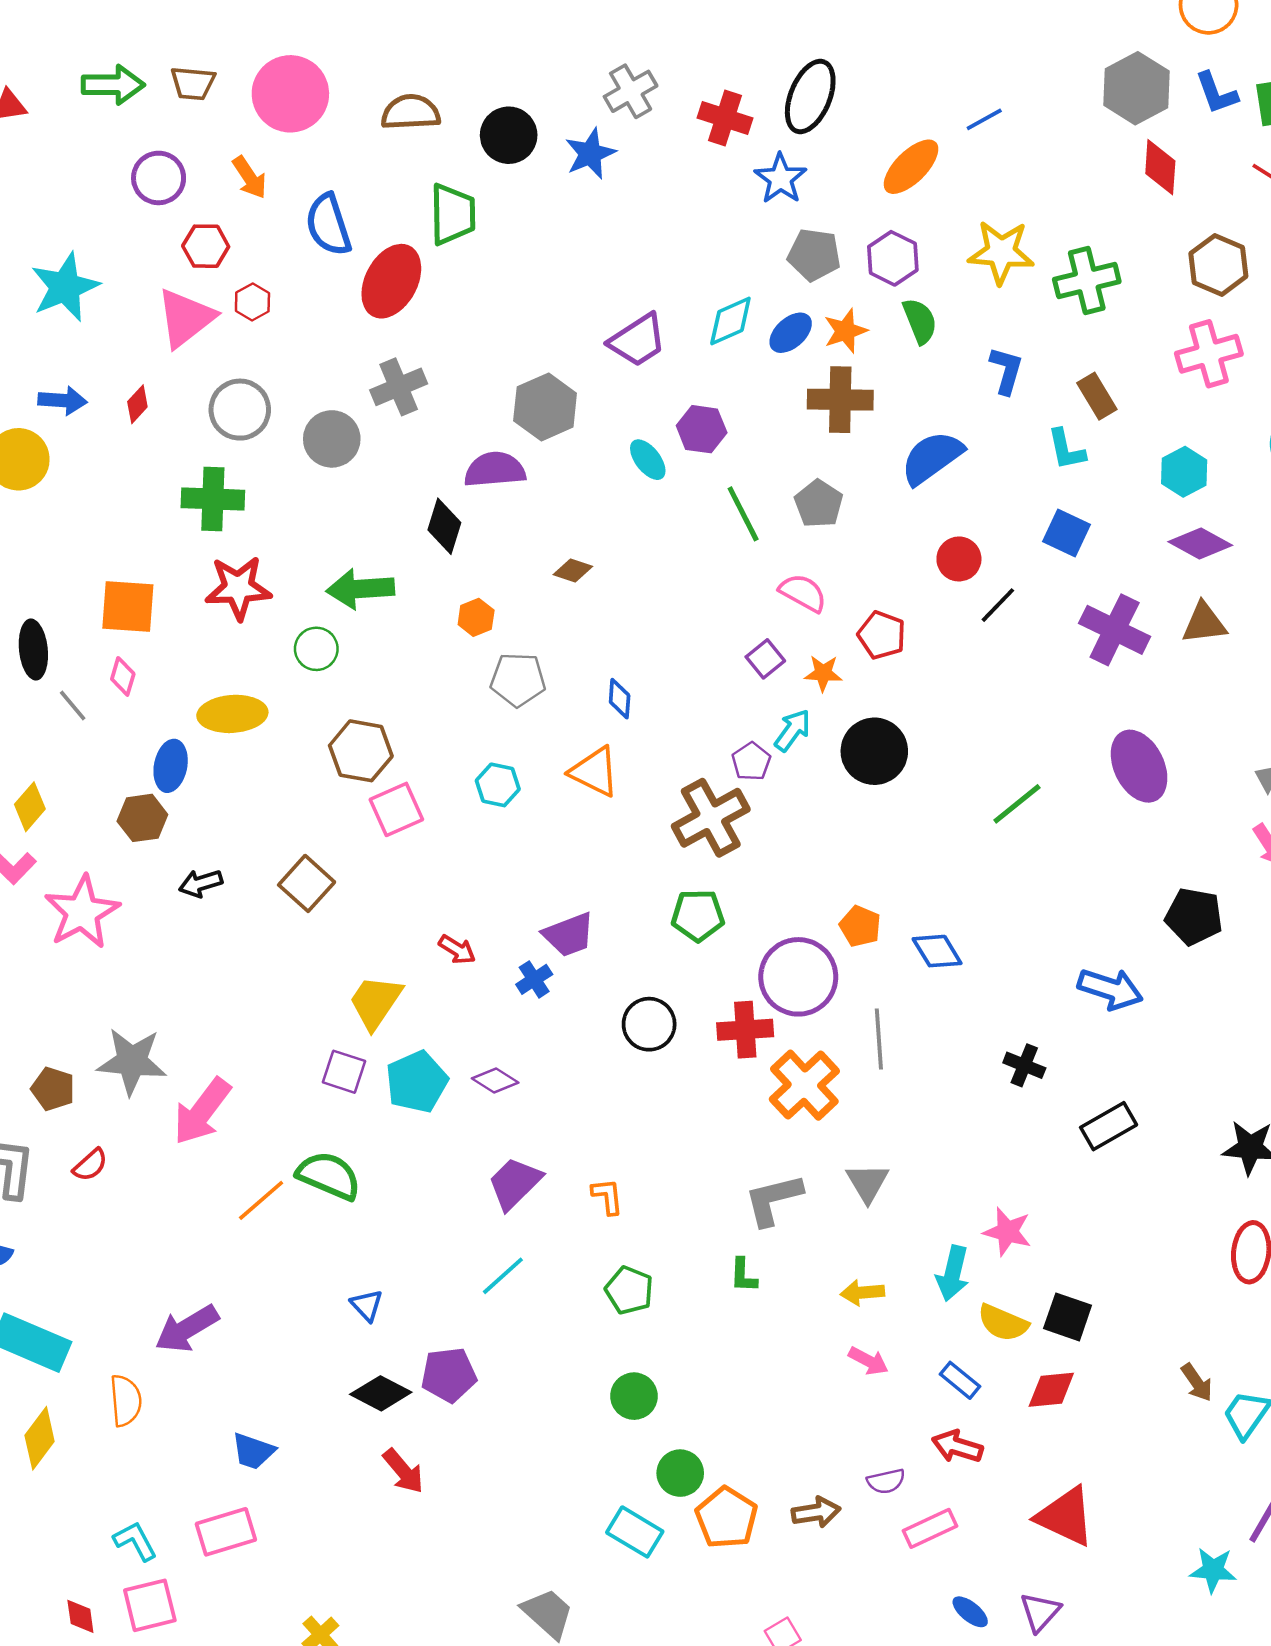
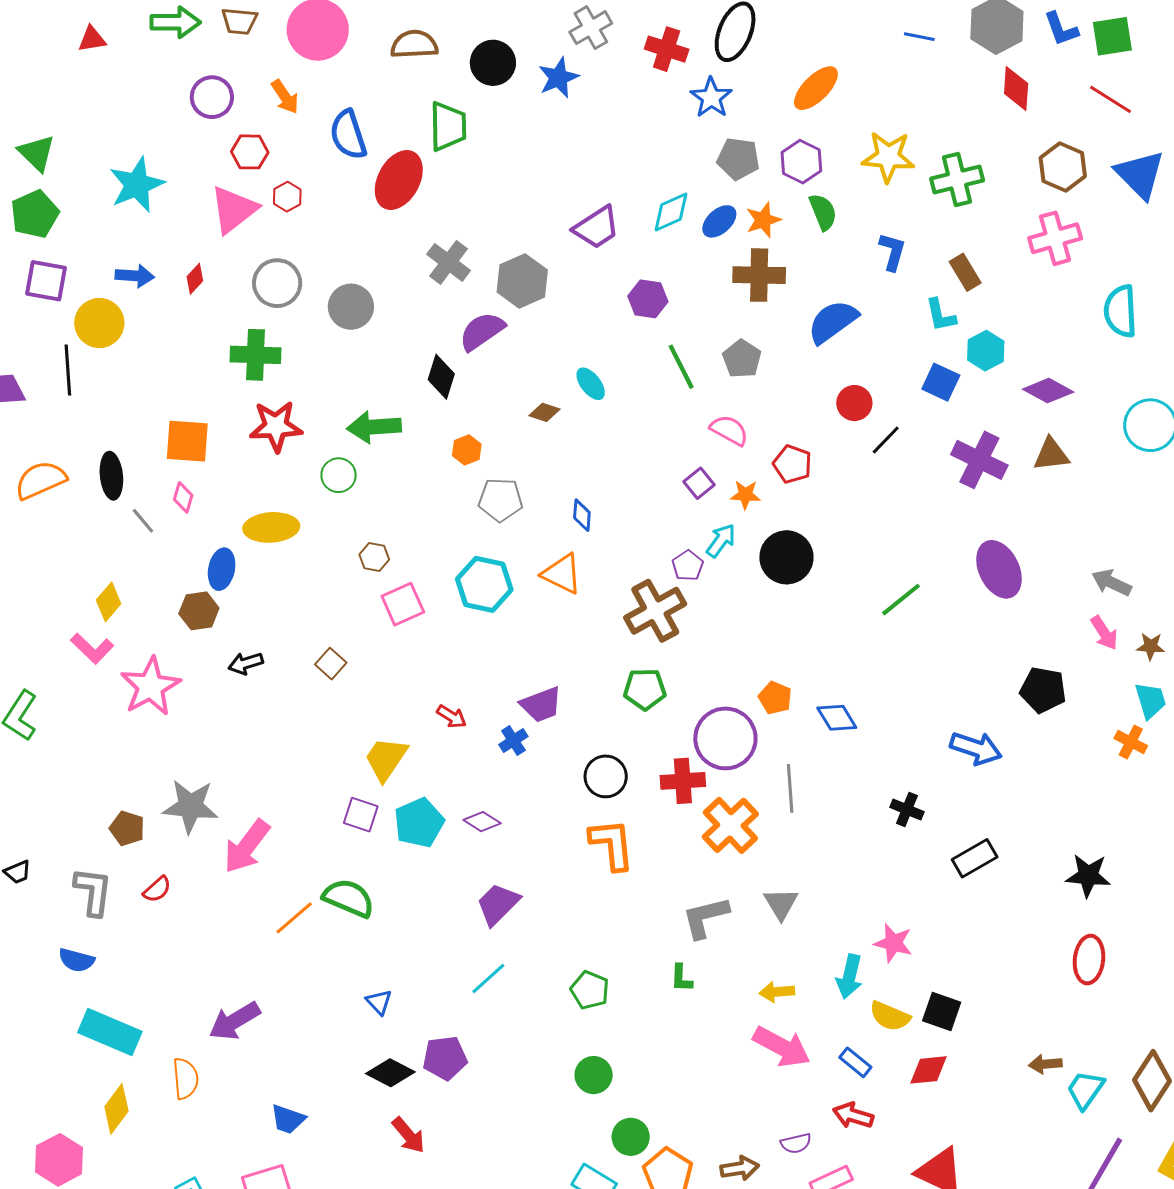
blue line: (984, 119) -> (919, 37), moved, turned 40
gray cross: (399, 387) -> (449, 262), moved, turned -30
cyan ellipse: (648, 460) -> (591, 384), moved
purple semicircle: (495, 470) -> (482, 331), turned -30
cyan hexagon: (1184, 472) -> (986, 351), moved
brown hexagon: (361, 751) -> (374, 557), size x0.6
cyan hexagon: (498, 785) -> (484, 584), size x1.6
brown square: (307, 883) -> (331, 664), size x0.7
orange L-shape: (607, 1196) -> (612, 844), moved, size x1.8
pink arrow: (868, 1361) -> (782, 1047), size x1.8
brown arrow: (1197, 1382) -> (1045, 1064), turned 120

